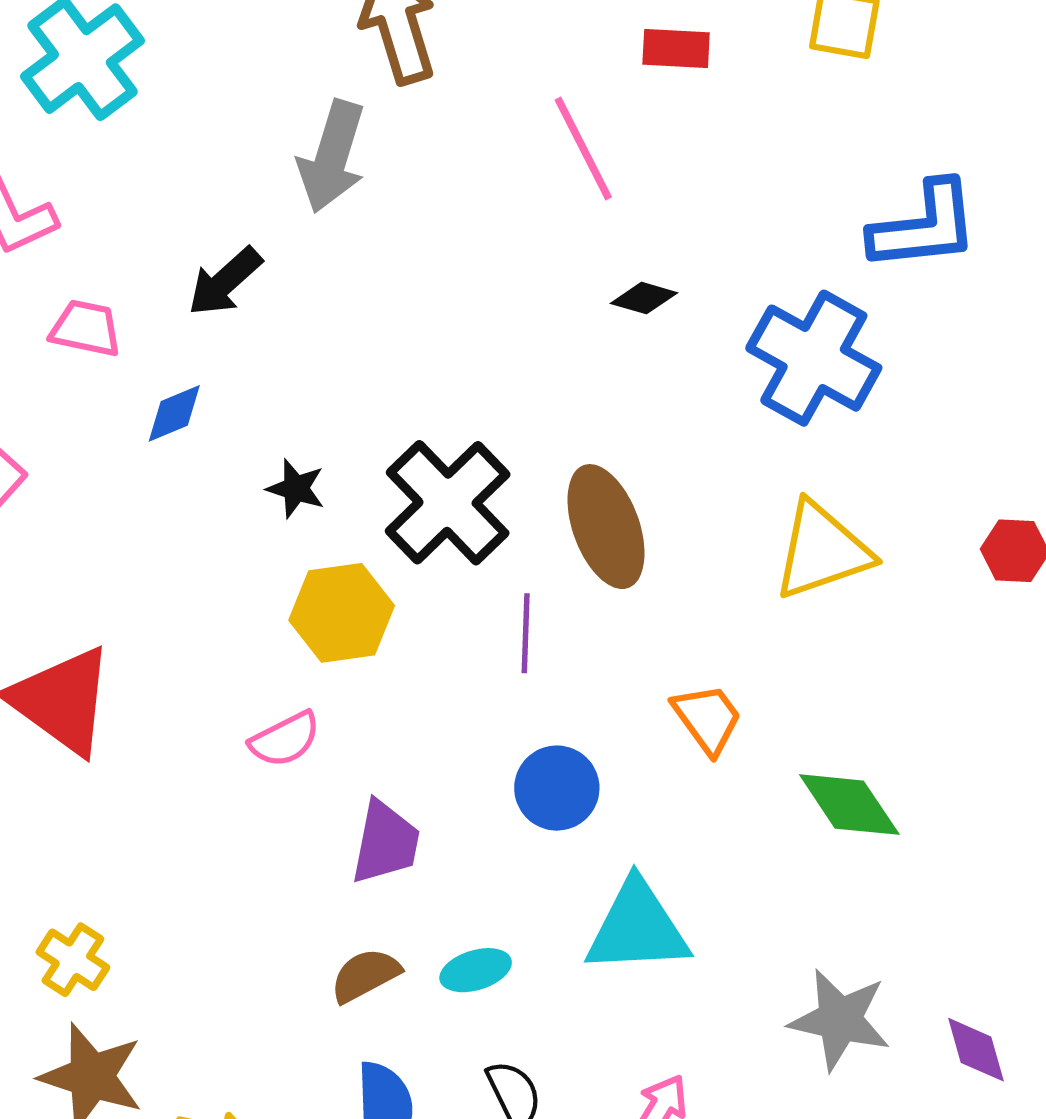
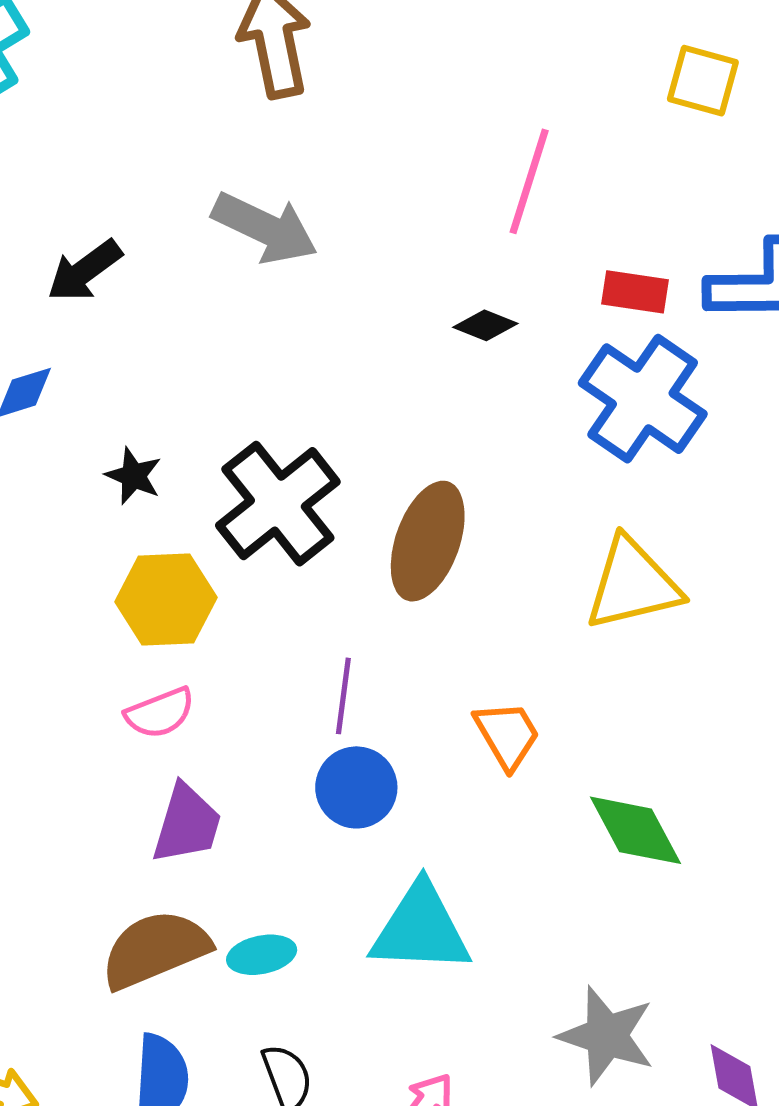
red rectangle: (676, 48) -> (635, 292), moved
pink line: (583, 148) -> (529, 181), moved, turned 39
gray arrow: (332, 157) -> (265, 228), moved, turned -87
brown ellipse: (606, 527) -> (428, 541), turned 34
purple line: (526, 633) -> (343, 696), moved
pink semicircle: (285, 739) -> (160, 713), moved
brown semicircle: (365, 975) -> (155, 949), size x1.6

